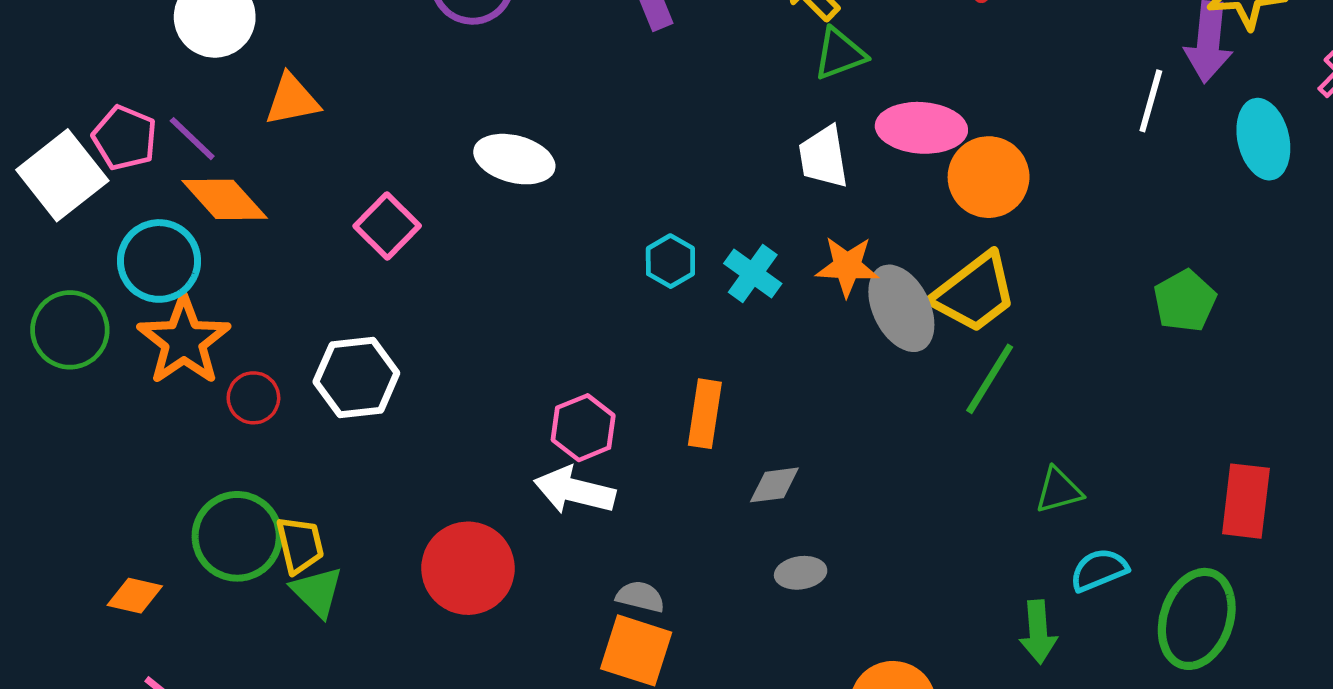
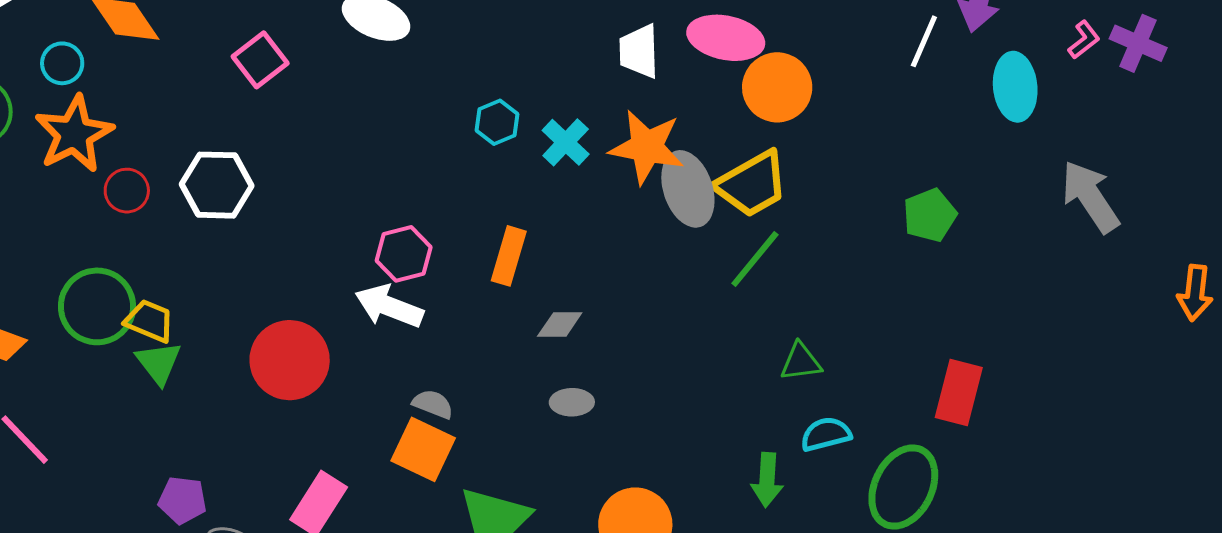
cyan circle: (159, 261) -> (62, 63), size x0.6
orange star: (847, 266) -> (647, 147), size x1.4
yellow trapezoid: (300, 545) -> (149, 321), turned -62

